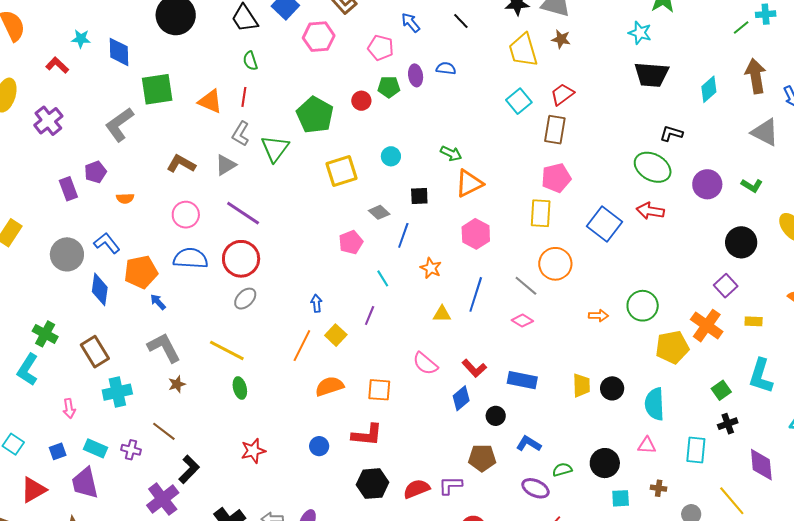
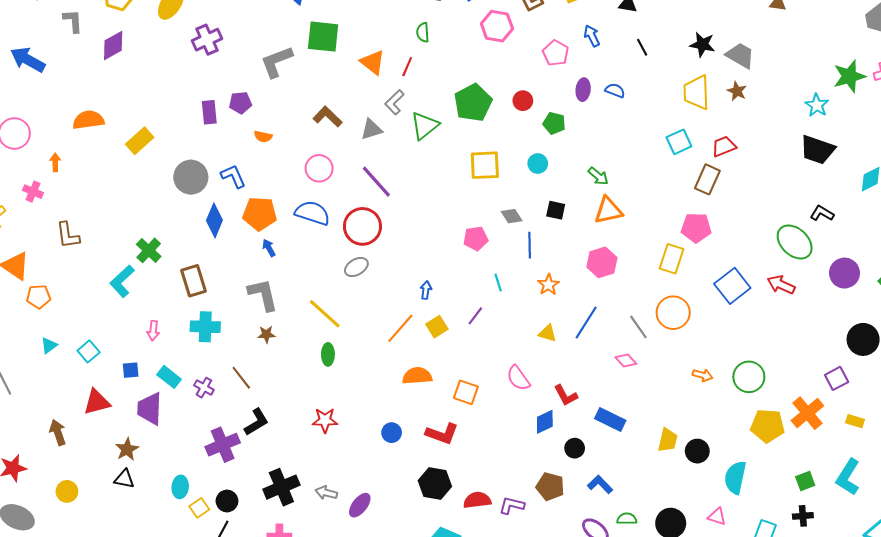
green pentagon: (389, 87) -> (554, 123), moved
blue line: (403, 235) -> (530, 245), turned -35

